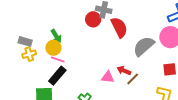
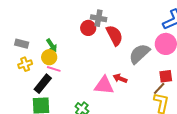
gray rectangle: (25, 41) -> (22, 44), moved
black rectangle: (57, 76) -> (43, 84), moved
pink triangle: (108, 77) -> (104, 85), size x1.5
brown line: (133, 79) -> (159, 88), moved

